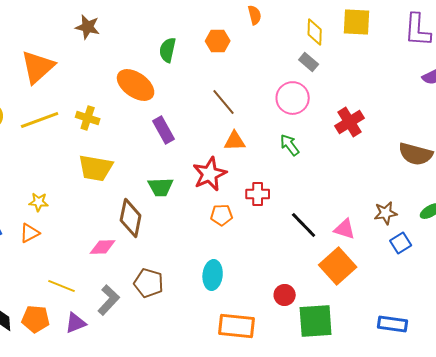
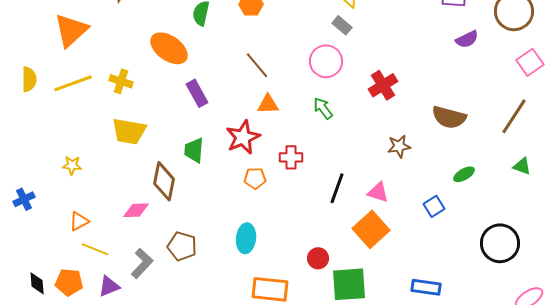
green trapezoid: (161, 187) -> (194, 150), turned 96
brown star: (386, 213) -> (399, 146), moved
black line: (304, 225) -> (337, 188), turned 64
orange triangle: (30, 233) -> (79, 221), moved

